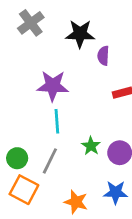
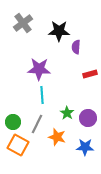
orange star: (76, 202) -> (57, 137), moved

